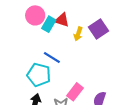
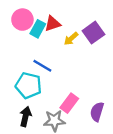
red triangle: (62, 20) -> (52, 24), turned -35
yellow arrow: (78, 34) -> (71, 39), turned 32

